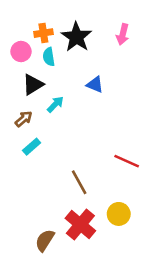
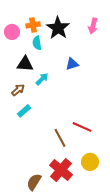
pink circle: (21, 51) -> (12, 32), moved
black triangle: (33, 85) -> (25, 64), turned 36
blue triangle: (95, 85) -> (72, 64), turned -40
red line: (127, 161) -> (82, 127), moved

